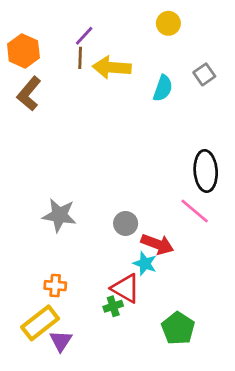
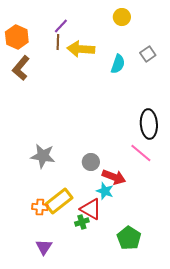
yellow rectangle: (40, 323) -> (59, 201), moved

